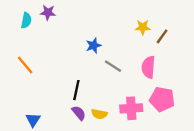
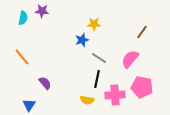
yellow star: (143, 27) -> (94, 24), moved
pink semicircle: (148, 67) -> (130, 59), turned 36
black line: (76, 90) -> (97, 79), moved
purple semicircle: (79, 113) -> (45, 83), moved

